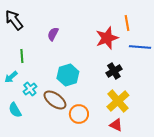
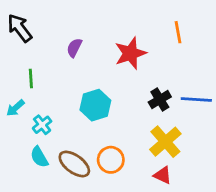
red star: (107, 38) -> (130, 53), moved
blue line: (140, 47) -> (196, 100), moved
brown ellipse: (55, 100) -> (74, 164), moved
cyan semicircle: (15, 110) -> (39, 157), moved

